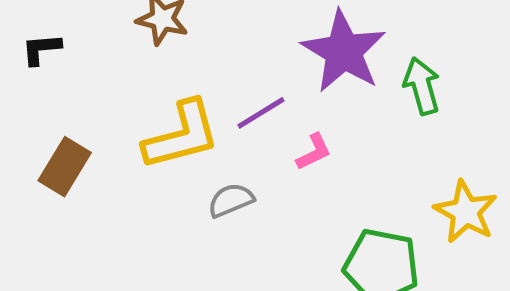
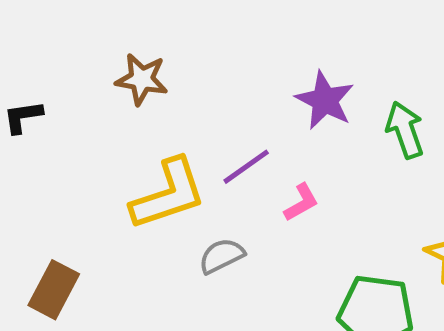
purple star: (344, 51) -> (325, 100), size x0.7
brown rectangle: (65, 167) -> (54, 290), moved

